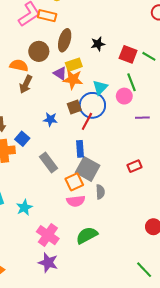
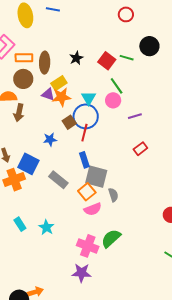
orange rectangle: (47, 16) -> (24, 58), moved
red square: (128, 54) -> (107, 61), turned 30
blue square: (22, 139) -> (28, 164), size x1.5
red rectangle: (134, 166) -> (140, 149), moved
pink cross: (48, 235) -> (88, 246), moved

